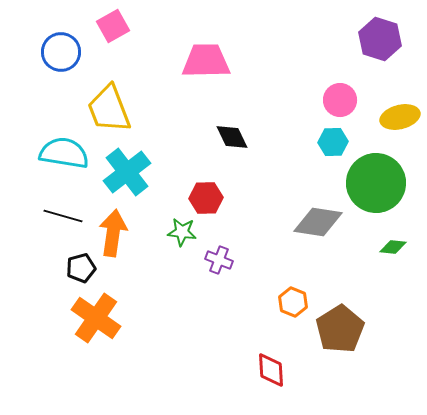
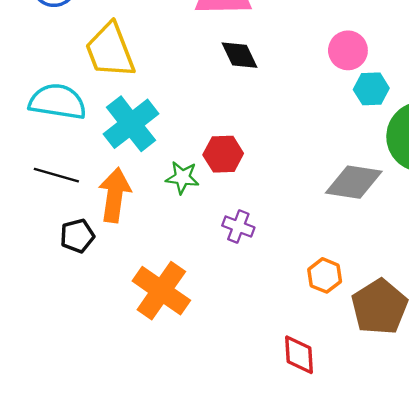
pink circle: (340, 100) -> (348, 50), moved
black diamond: (232, 137) -> (239, 55), moved
green star: (182, 232) -> (182, 178), moved
orange cross: (96, 318) -> (161, 291), moved

